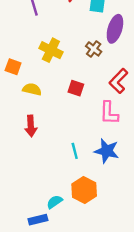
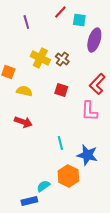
brown cross: (94, 49) -> (62, 59), moved
red arrow: (31, 126) -> (23, 122), turned -66
blue star: (107, 151) -> (87, 155), moved

